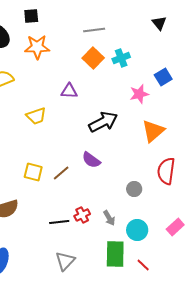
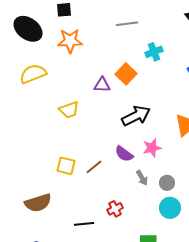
orange square: (93, 58) -> (126, 74), moved
pink star: (139, 94) -> (152, 148), moved
gray arrow: (109, 218) -> (142, 178), moved
black line: (59, 222) -> (84, 224), moved
cyan circle: (137, 230) -> (170, 208), moved

